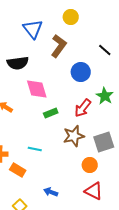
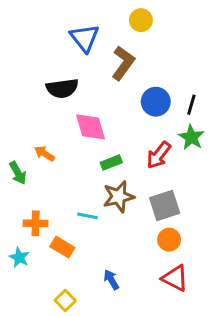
black line: (105, 50) -> (191, 105), moved, turned 64
brown star: (74, 136) -> (119, 197), moved
gray square: (104, 142) -> (165, 206), moved
blue arrow: (51, 192) -> (111, 280), turned 40

